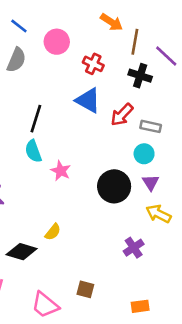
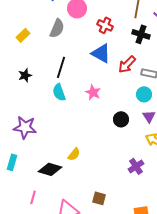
gray semicircle: (16, 60) -> (57, 28), moved
pink star: (61, 171) -> (93, 92), moved
black circle: (114, 186) -> (121, 119), size x0.6

